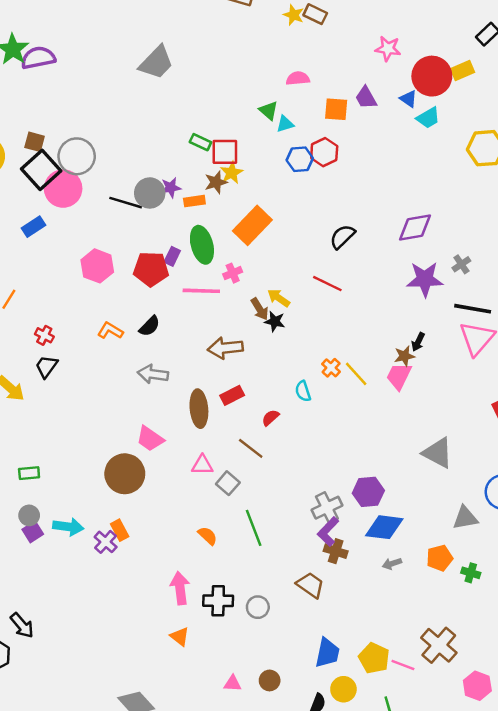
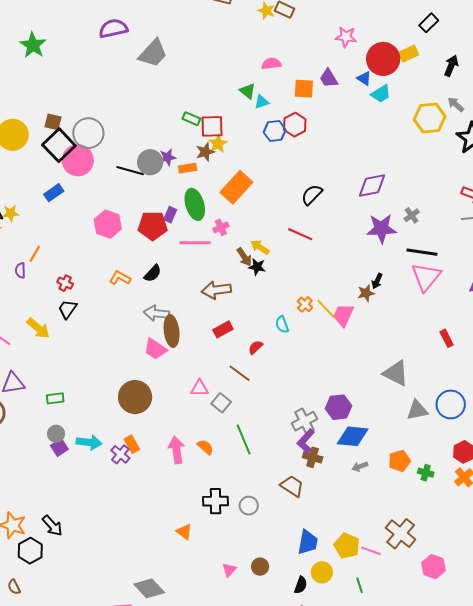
purple semicircle: (38, 58) -> (113, 29), moved
pink trapezoid: (399, 376) -> (343, 315), moved
brown ellipse: (199, 409) -> (172, 331), moved
pink trapezoid: (150, 439) -> (155, 349), moved
gray triangle: (465, 518) -> (417, 410), moved
pink arrow: (180, 588) -> (176, 450), moved
pink triangle: (232, 683) -> (229, 570), turned -49

